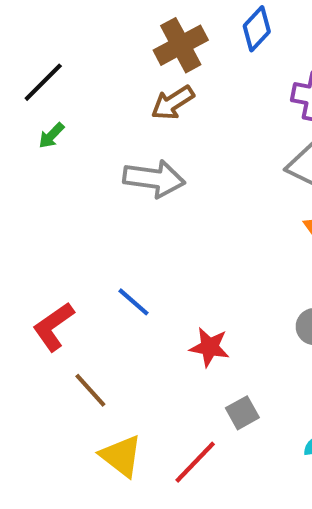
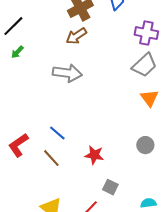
brown line: (90, 390) -> (51, 158), moved
gray square: (242, 413) -> (110, 187), turned -35

